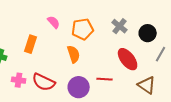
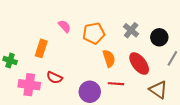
orange semicircle: (74, 54) -> (109, 58), moved
pink cross: (19, 80) -> (29, 85), size x1.5
red semicircle: (44, 82) -> (54, 78), moved, size x0.7

